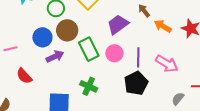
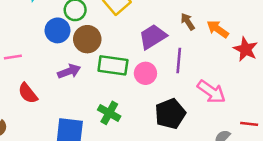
orange arrow: (163, 26) -> (218, 29), moved
blue circle: (42, 37) -> (57, 30), moved
green rectangle: (89, 49) -> (113, 65), turned -60
purple line: (138, 57) -> (179, 60), moved

